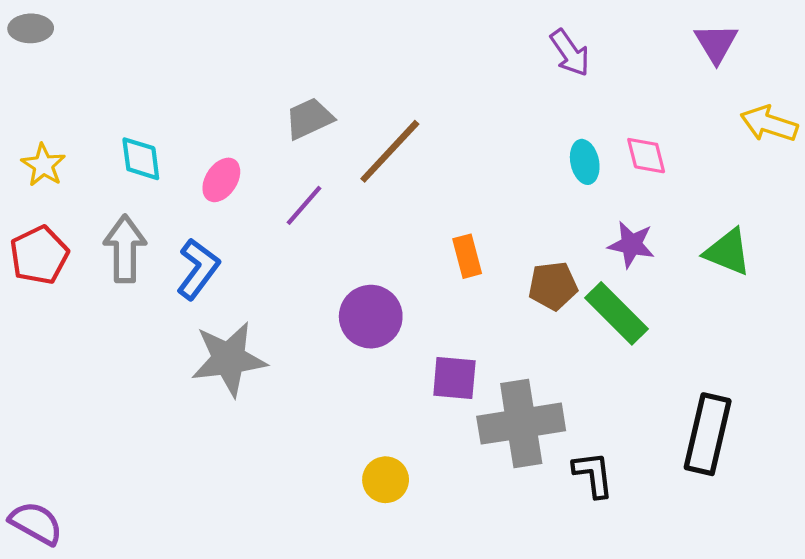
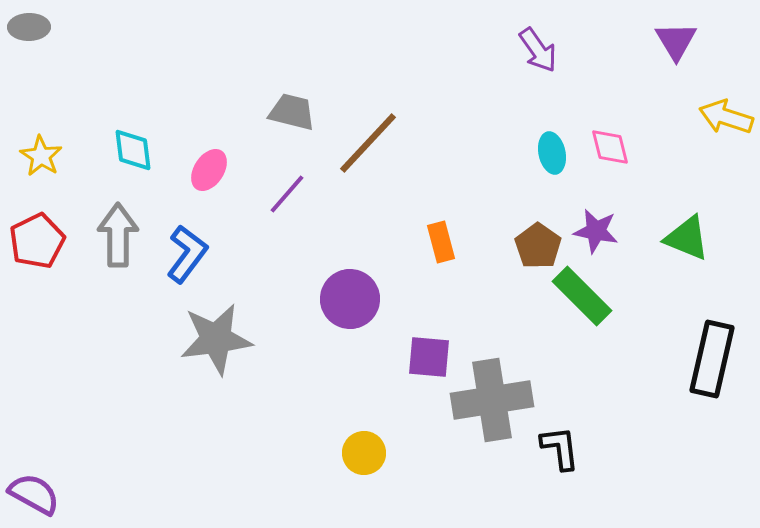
gray trapezoid: (309, 118) -> (292, 112), turned 39
brown pentagon: (553, 286) -> (538, 246), moved, turned -30
black rectangle: (708, 434) -> (712, 359), moved

